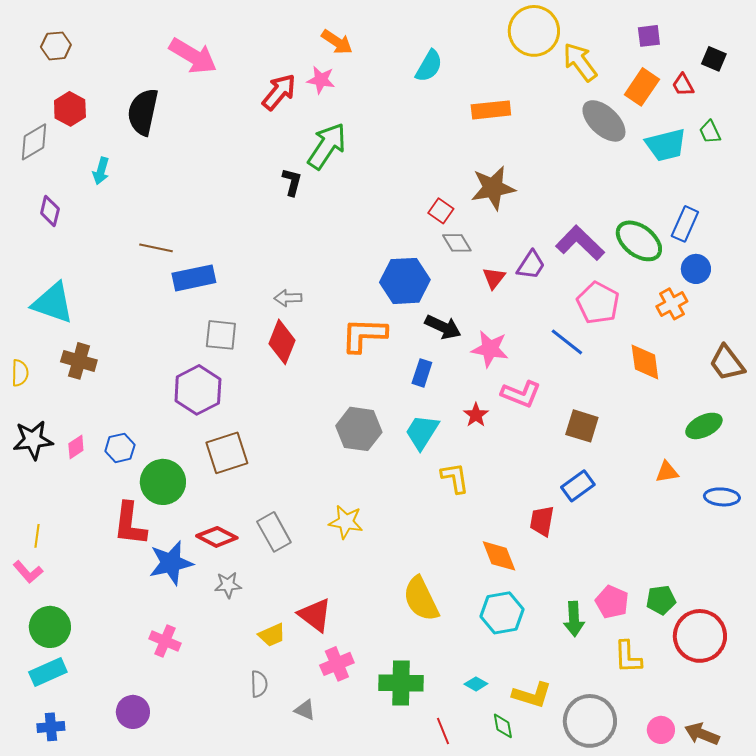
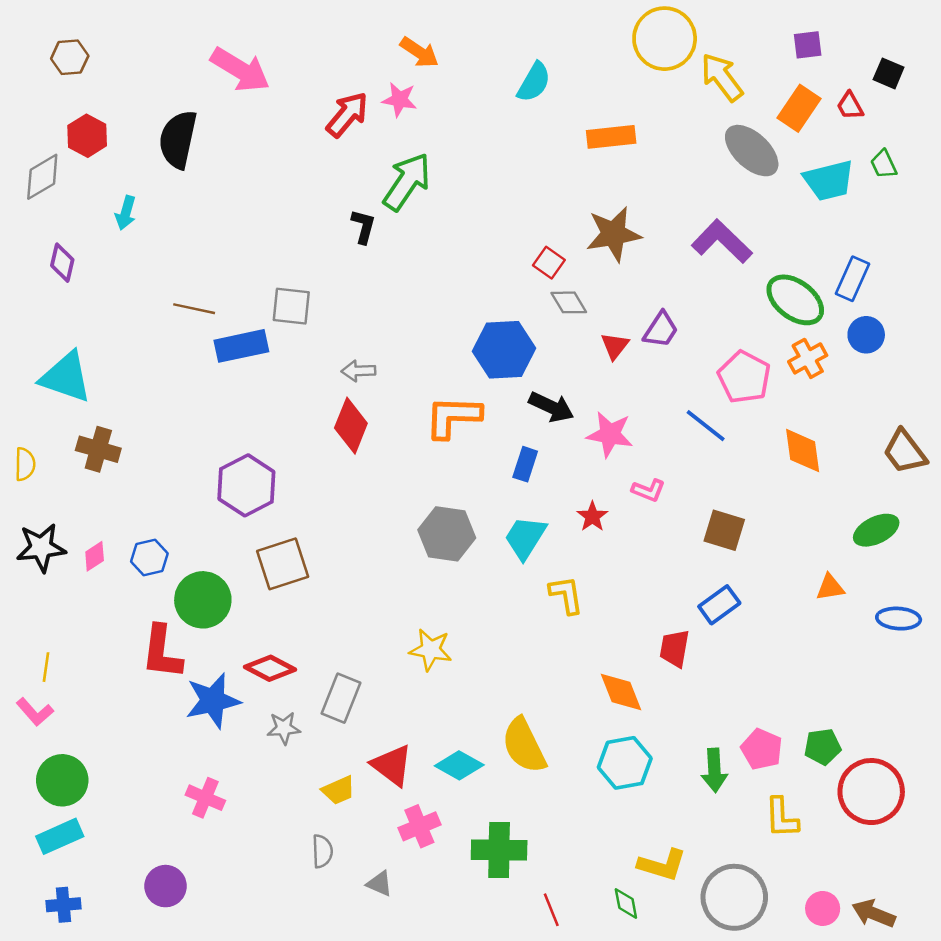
purple L-shape: (580, 243) -> (722, 241), moved
orange cross: (672, 304) -> (808, 358), moved
gray square: (221, 335) -> (291, 306), moved
pink L-shape: (521, 394) -> (648, 490), size x0.7
gray rectangle: (274, 532) -> (341, 698), moved, turned 51
cyan diamond: (476, 684) -> (459, 765), moved, size x1.6

